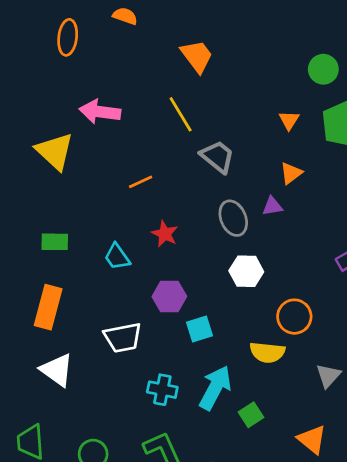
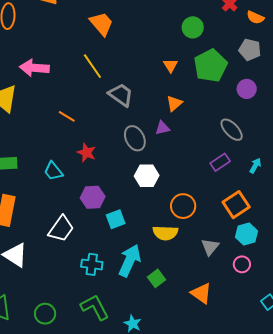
orange line: (141, 182) -> (67, 116), turned 60
white trapezoid: (123, 338) -> (61, 229), turned -40

